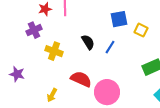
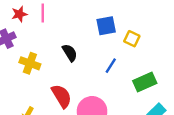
blue line: (110, 47) -> (111, 66), moved
red semicircle: (81, 79) -> (62, 96), turned 35

